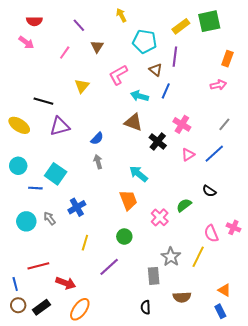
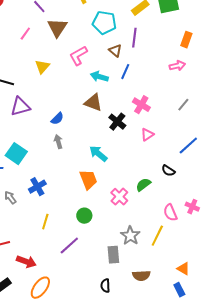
brown triangle: (97, 46) -> (57, 28), size x1.5
blue line: (214, 154) -> (188, 146), moved

